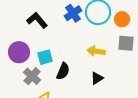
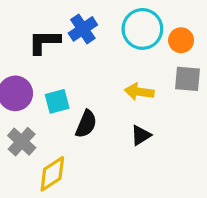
blue cross: (73, 13) -> (83, 29), moved
black L-shape: (37, 20) -> (44, 42), turned -50
gray cross: (32, 76) -> (22, 142), moved

